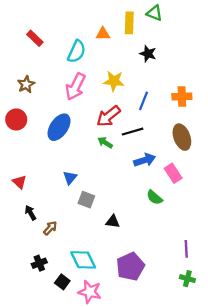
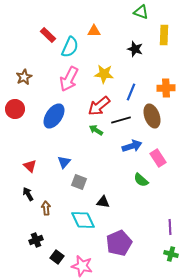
yellow rectangle: (129, 23) -> (164, 35), moved
red rectangle: (35, 38) -> (48, 35), moved
brown ellipse: (182, 137) -> (152, 116), moved
red triangle: (20, 182) -> (30, 166), moved
brown arrow: (50, 228) -> (46, 208), turned -48
cyan diamond: (83, 260) -> (83, 220), moved

